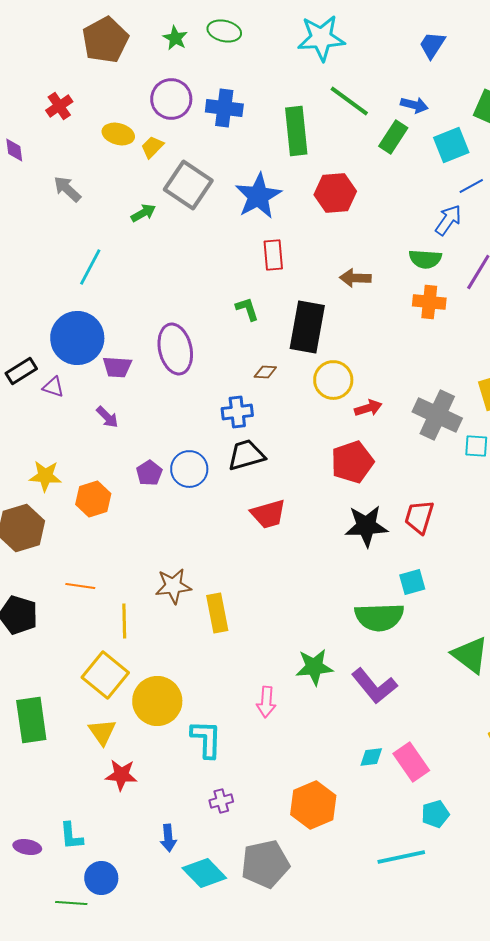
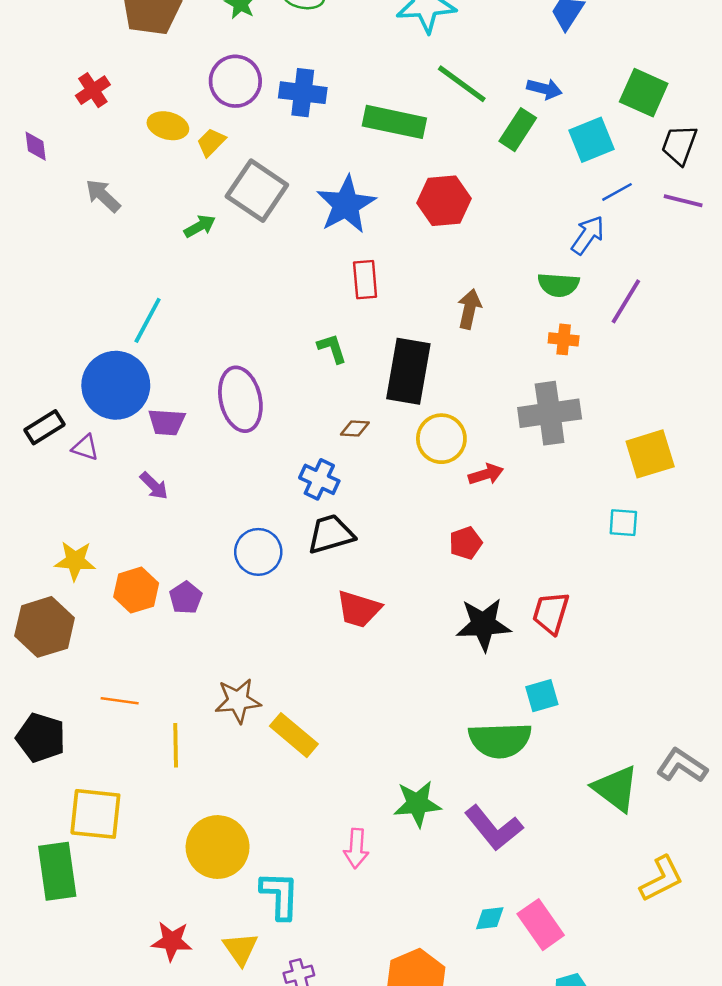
green rectangle: (296, 131) -> (394, 122), turned -72
cyan line: (90, 267) -> (148, 320), moved
brown arrow: (355, 278) -> (469, 309), turned 100
orange cross: (429, 302) -> (564, 339), size x0.7
blue cross: (237, 412) -> (319, 479), turned 32
gray cross: (437, 415) -> (550, 413), moved, turned -33
red pentagon: (352, 462) -> (466, 543), size x0.6
purple pentagon: (149, 473) -> (186, 598), moved
red trapezoid: (268, 514) -> (359, 609), turned 33
yellow rectangle: (217, 613) -> (294, 735), turned -39
yellow square: (105, 675) -> (95, 814), moved, turned -33
yellow triangle: (102, 732) -> (240, 949), moved

